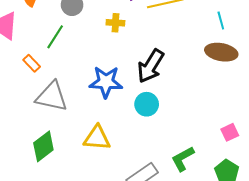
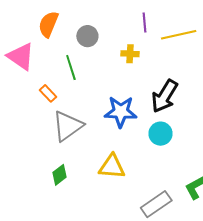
green line: (55, 37) -> (71, 68), turned -50
gray triangle: (52, 97) -> (68, 126), turned -48
green diamond: (43, 146) -> (59, 175), size x0.7

